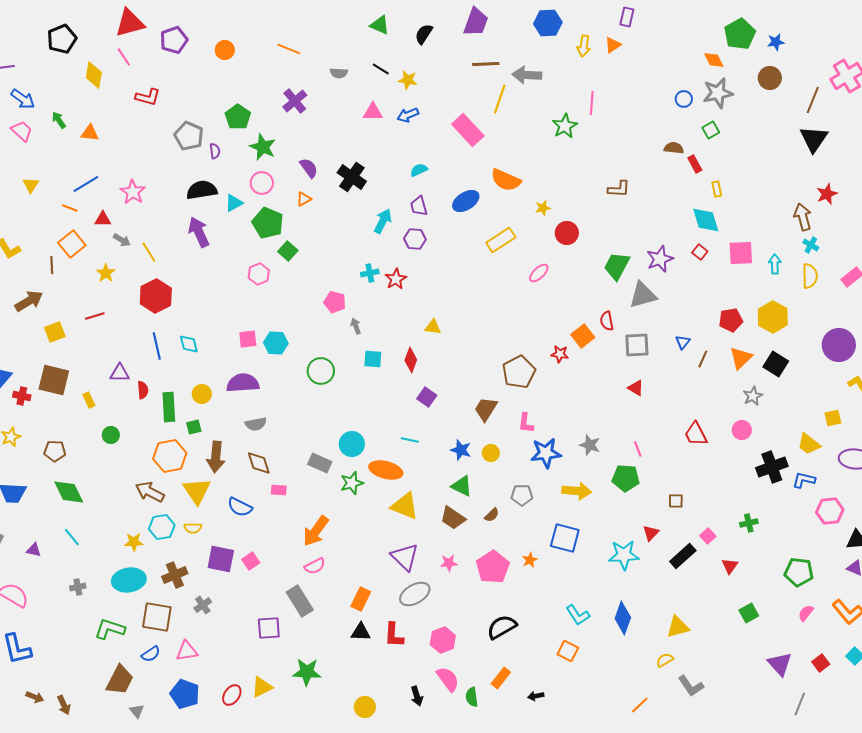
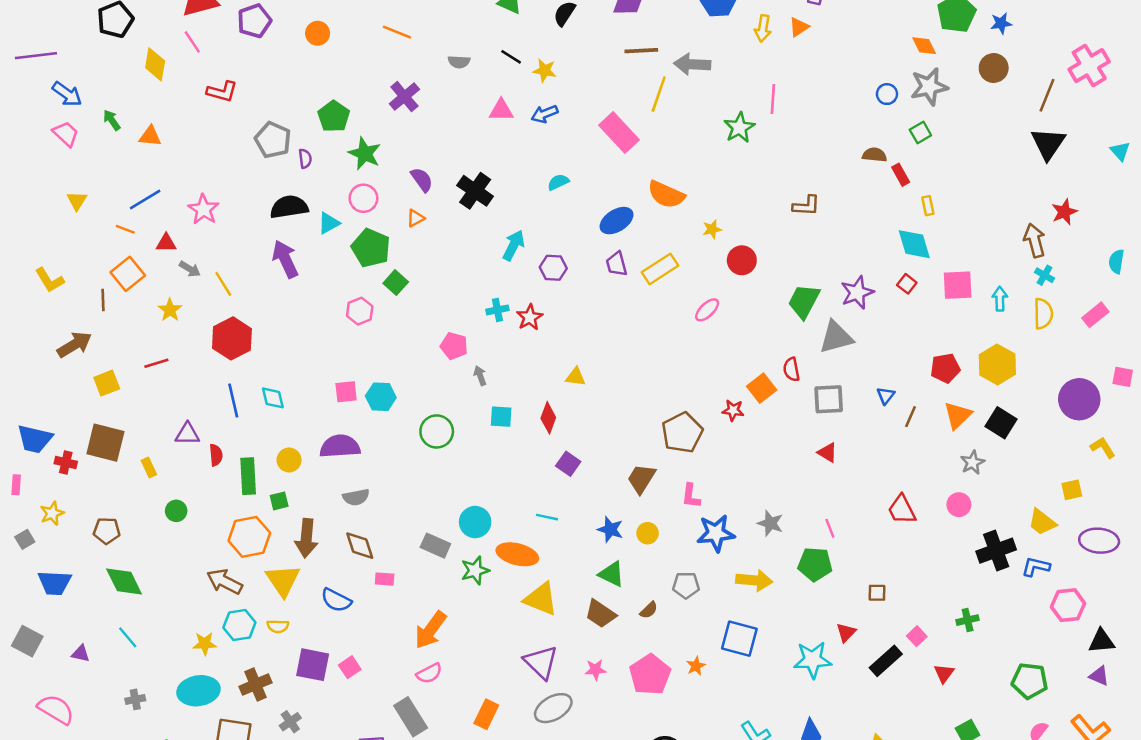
purple trapezoid: (419, 206) -> (617, 264), moved

